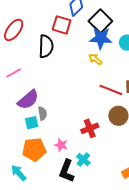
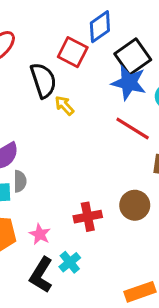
black semicircle: (46, 46) -> (43, 80), turned -30
yellow arrow: (95, 59) -> (64, 105), moved
red line: (111, 90) -> (133, 128), moved

